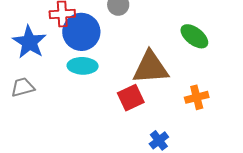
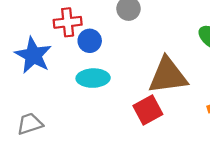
blue circle: (81, 32) -> (90, 41), size x0.6
gray trapezoid: (23, 87) -> (30, 124), moved

